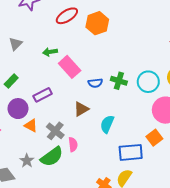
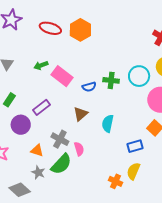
red ellipse: (67, 16) -> (50, 28), turned 60
orange triangle: (31, 126) -> (37, 150), moved
blue rectangle: (131, 152) -> (135, 146), size x0.7

